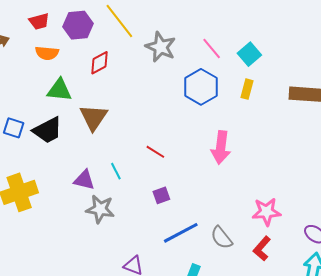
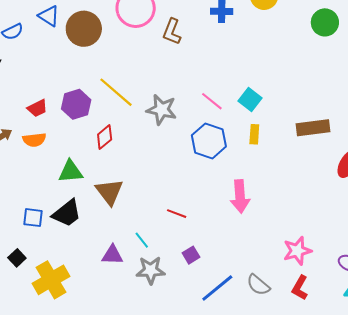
orange semicircle: (47, 53) -> (34, 140), moved
gray star: (100, 209) -> (151, 270), moved

